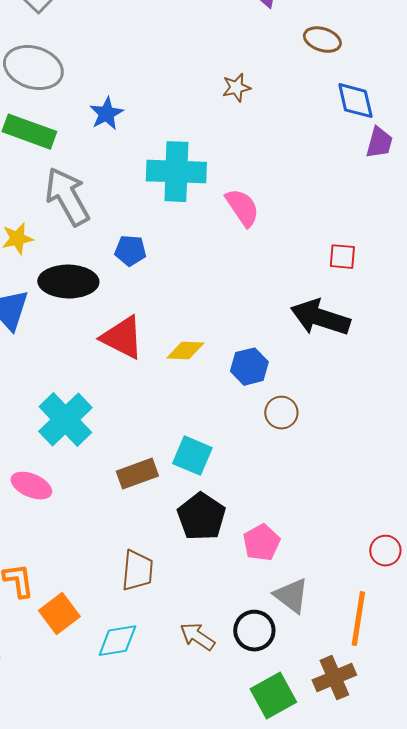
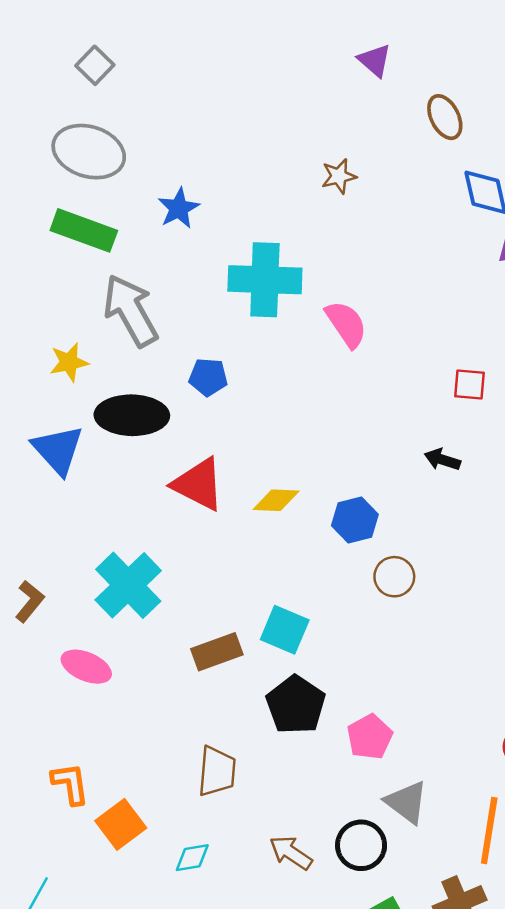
brown ellipse: (322, 40) -> (445, 117), turned 45
black arrow: (320, 318) -> (442, 460), size x0.5
cyan diamond: (117, 641) -> (192, 858), size x0.7

